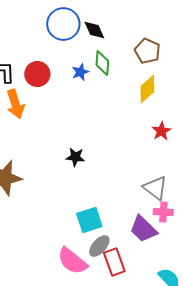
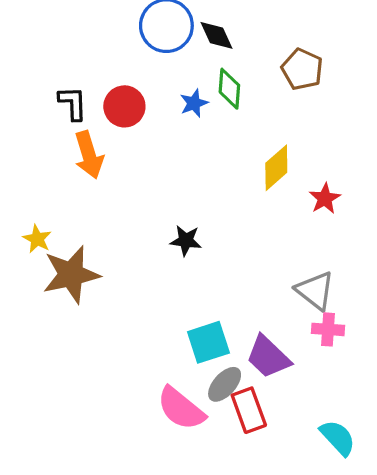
yellow diamond: (147, 89) -> (276, 168), moved
purple trapezoid: (143, 229) -> (268, 357), moved

